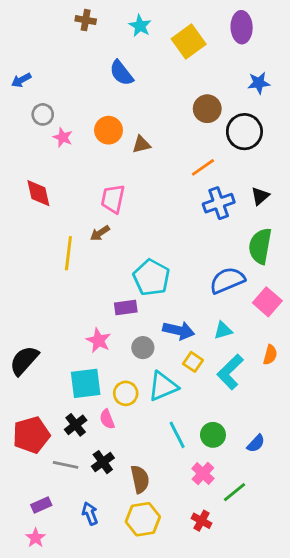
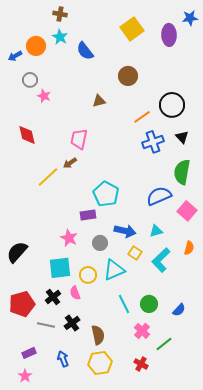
cyan star: (140, 26) -> (60, 37), moved
purple ellipse: (242, 27) -> (169, 35), moved
blue star: (259, 83) -> (190, 18), moved
brown circle: (207, 109) -> (128, 76), moved
orange circle: (109, 130) -> (36, 46), moved
black circle: (244, 132) -> (172, 105), moved
black triangle: (260, 196) -> (182, 137), turned -32
yellow line: (68, 253) -> (48, 177), turned 40

